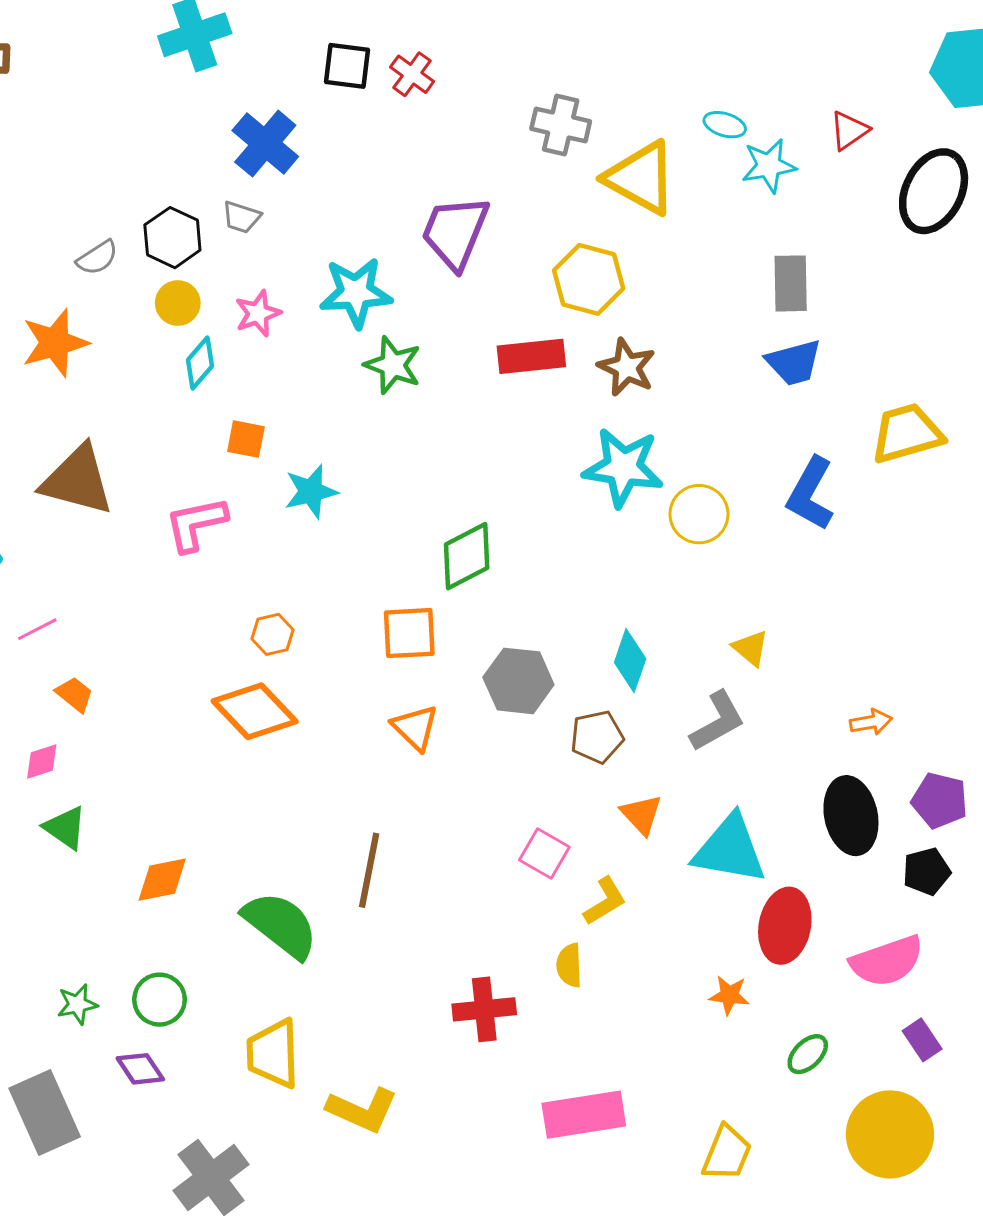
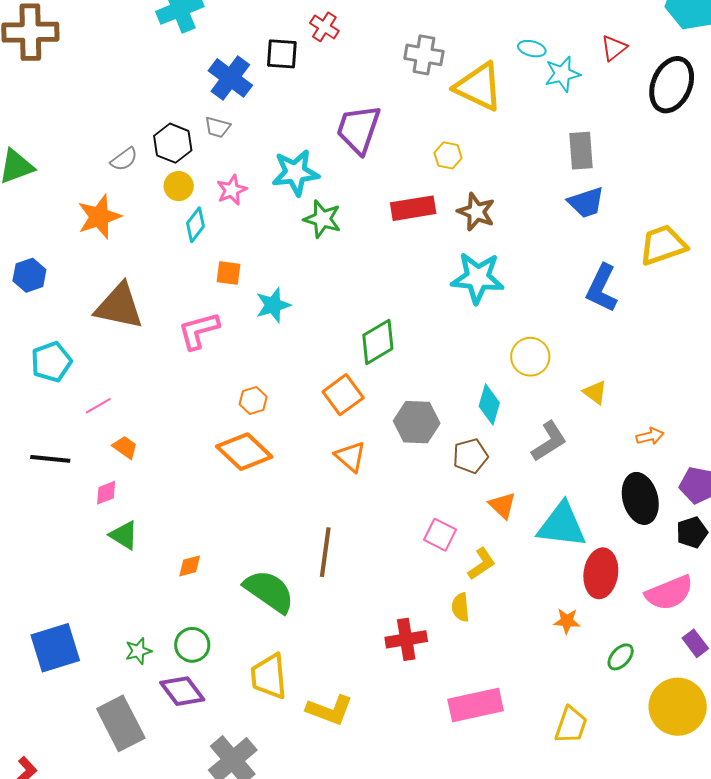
black square: (347, 66) -> (282, 54), moved
yellow hexagon: (589, 279) -> (448, 155), size x0.6
yellow circle: (699, 514) -> (530, 357), moved
orange square: (409, 633) -> (343, 395), turned -30
yellow triangle: (750, 648) -> (595, 392), moved
orange diamond: (162, 880) -> (190, 566), size x0.7
purple diamond: (140, 1069) -> (182, 691), size x1.4

